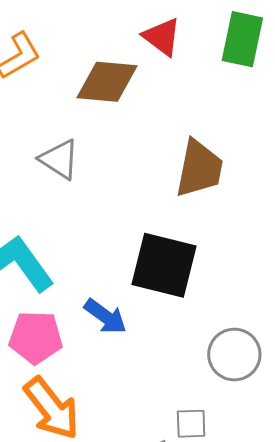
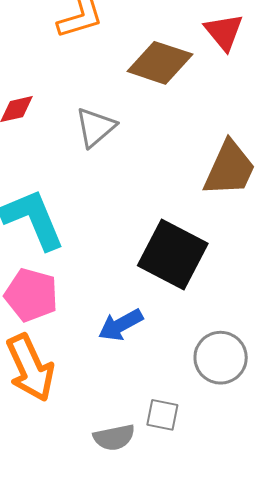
gray triangle: (59, 159) -> (96, 127), turned 33
blue arrow: (105, 316) -> (121, 325), moved, turned 102

